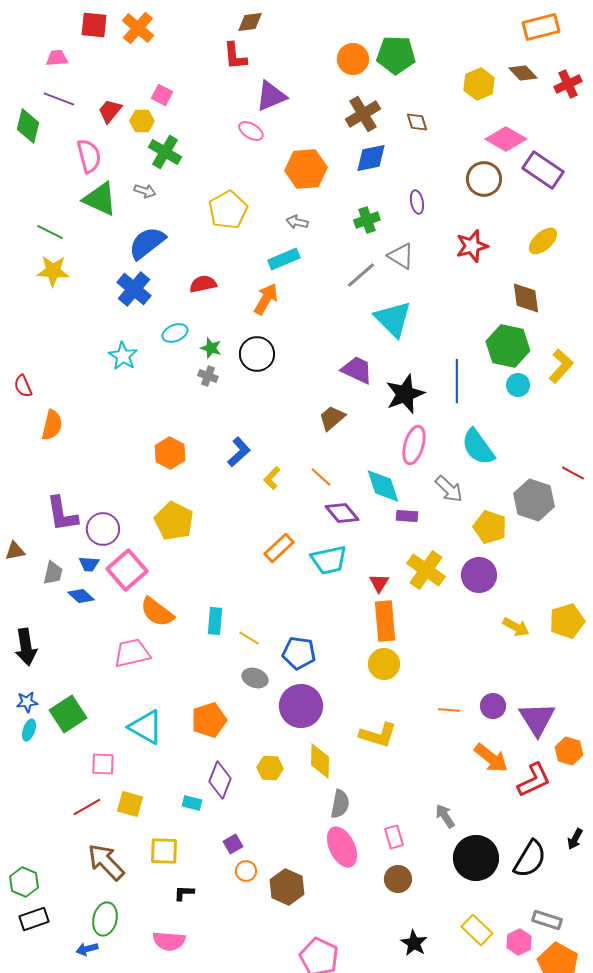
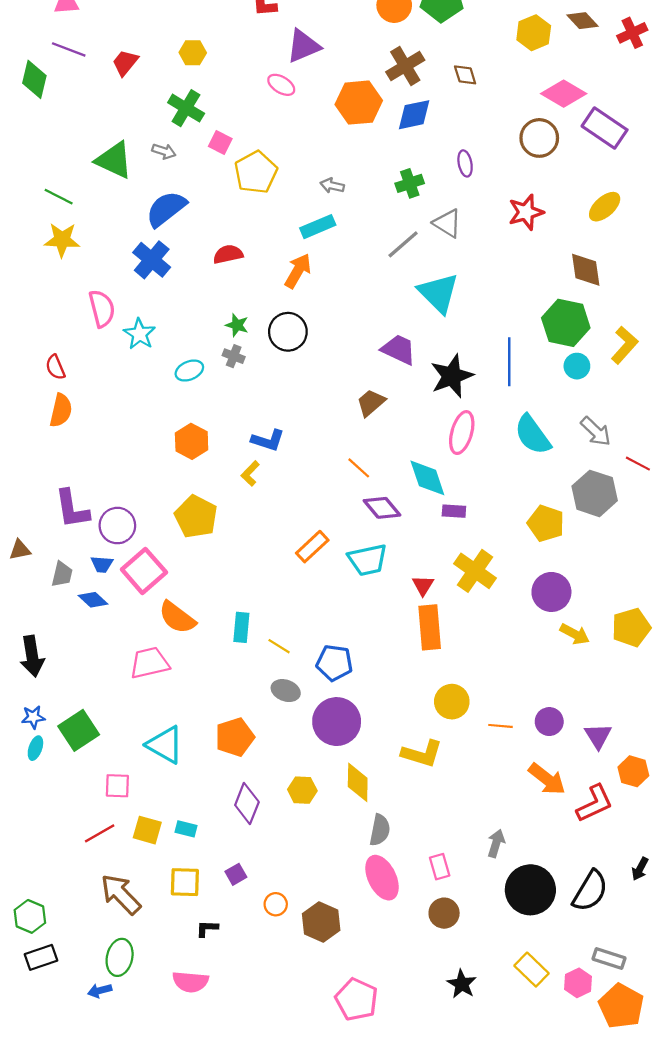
pink square: (162, 95) -> (220, 142), moved
yellow hexagon: (142, 121) -> (193, 53), moved
pink semicircle: (89, 156) -> (102, 309), moved
orange hexagon: (306, 169) -> (359, 103), moved
cyan ellipse: (175, 333) -> (189, 371), moved
red semicircle: (23, 386) -> (55, 367), moved
blue L-shape: (239, 452) -> (268, 440), turned 60
yellow L-shape: (272, 478) -> (250, 473), moved
gray arrow: (449, 489) -> (596, 431), moved
purple circle: (479, 575) -> (551, 592), moved
yellow circle: (384, 664) -> (452, 702), moved
purple triangle: (537, 719) -> (598, 736), size x0.7
cyan rectangle: (192, 803) -> (186, 829), moved
gray arrow: (445, 816) -> (496, 843), turned 50
purple square: (233, 844) -> (236, 874), moved

